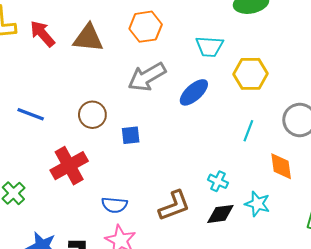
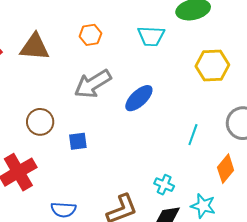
orange hexagon: (146, 27) -> (90, 35), size x0.7
cyan trapezoid: (209, 46) -> (151, 36), moved
yellow hexagon: (250, 74) -> (212, 66), moved
orange diamond: (281, 166) -> (226, 169), turned 48

